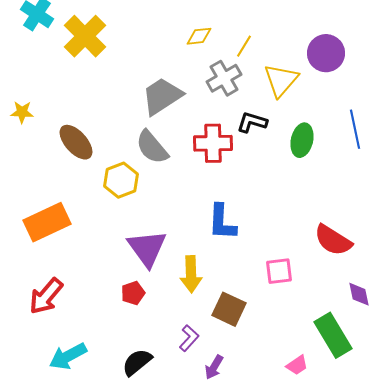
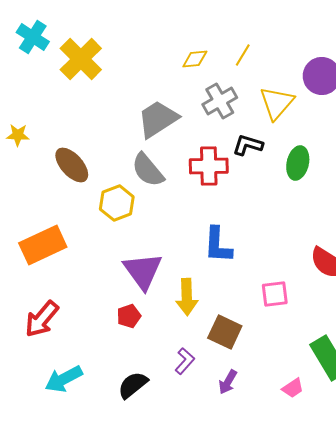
yellow line: (244, 46) -> (243, 55), moved
purple arrow: (214, 367) -> (228, 382), moved

